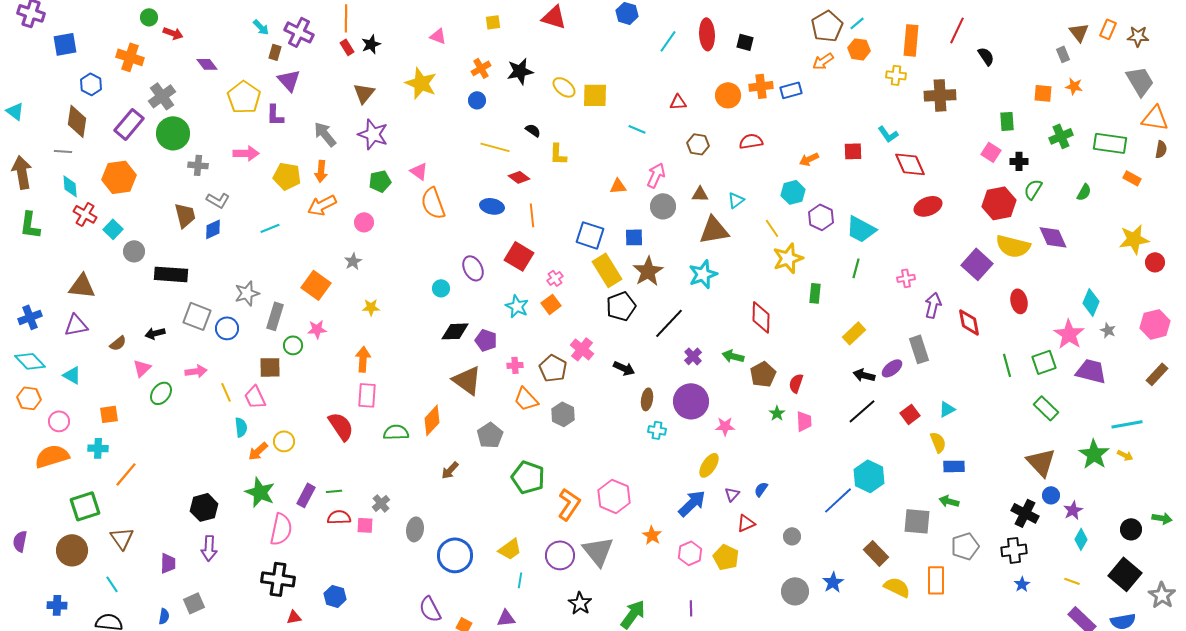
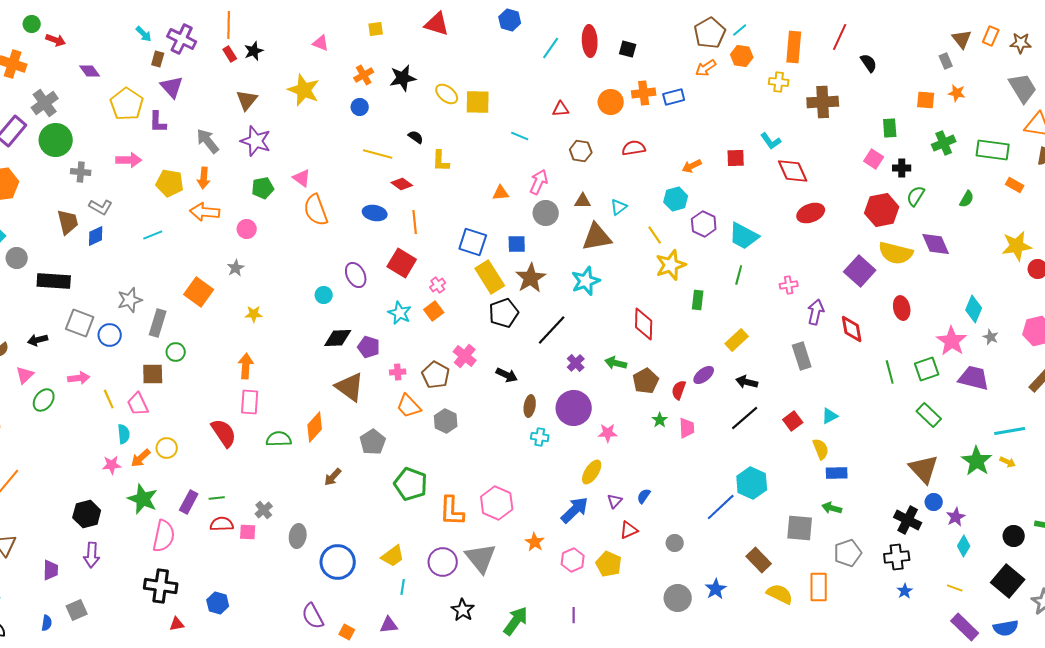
orange arrow: (322, 205) -> (205, 212), turned 32
pink star: (317, 329) -> (112, 465), moved
purple ellipse: (892, 368) -> (704, 375), moved
orange L-shape: (569, 504) -> (452, 511), turned 148

